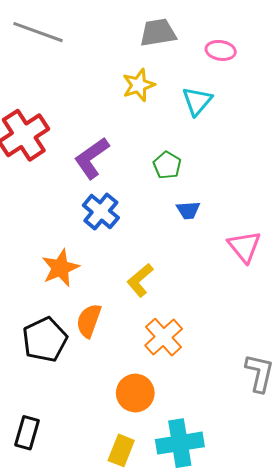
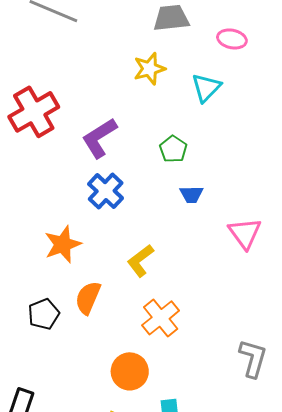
black pentagon: (45, 340) -> (44, 314), size x0.7

